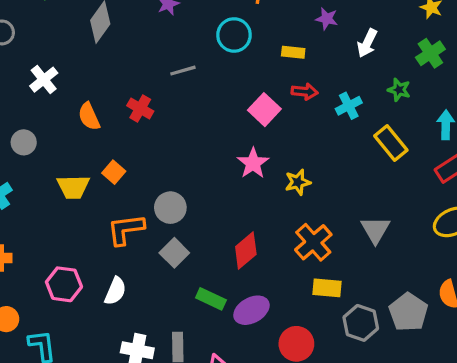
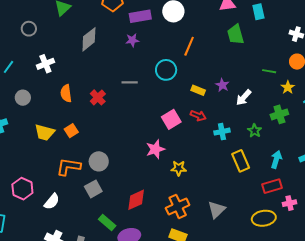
purple star: (327, 19) -> (222, 85), moved

